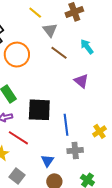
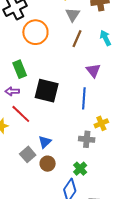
brown line: (59, 53) -> (77, 39), turned 66
blue line: (66, 125) -> (84, 98), moved
gray cross: (75, 151) -> (87, 139), moved
gray square: (17, 176) -> (28, 154), moved

